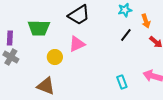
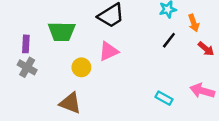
cyan rectangle: (122, 82) -> (164, 98), turned -40

